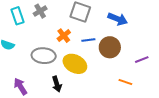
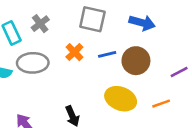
gray ellipse: (44, 56) -> (33, 63), moved
yellow ellipse: (75, 64) -> (121, 99), moved
orange line: (125, 82) -> (161, 104), turned -32

